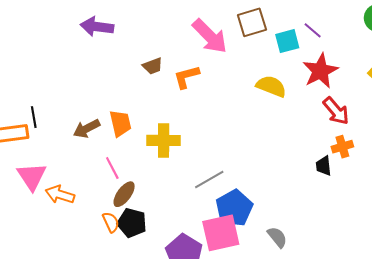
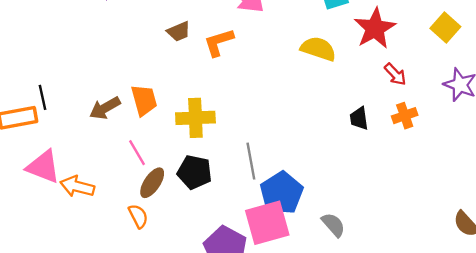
red arrow: (336, 111) -> (395, 74), size x0.7
black trapezoid: (324, 166) -> (359, 118), moved
pink triangle: (32, 176) -> (43, 167), turned -32
gray line: (209, 180) -> (251, 161), turned -68
black pentagon: (132, 223) -> (194, 172), moved

